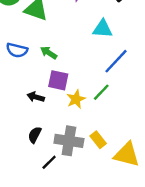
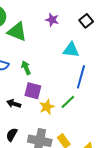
green arrow: (49, 53) -> (26, 68), turned 32
blue line: (116, 61) -> (81, 77), turned -30

